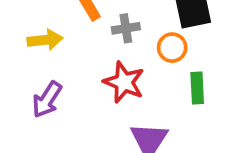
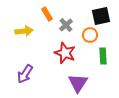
gray cross: (126, 28) -> (66, 25), turned -32
purple arrow: (47, 100) -> (25, 74), moved

